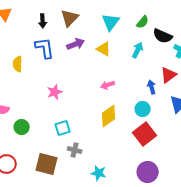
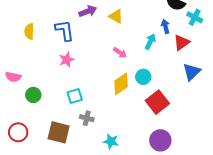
blue L-shape: (45, 48) -> (65, 30), moved
cyan arrow: (138, 50) -> (150, 42), moved
pink arrow: (108, 85) -> (120, 53), turned -128
blue arrow: (152, 87) -> (165, 26), moved
cyan circle: (143, 109) -> (143, 77), moved

